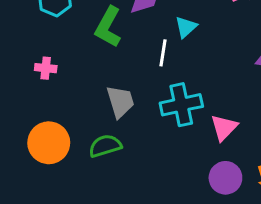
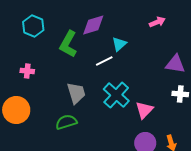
white line: (163, 53) -> (104, 61), turned 54
cyan cross: (181, 105) -> (116, 95), turned -36
orange circle: (49, 143) -> (16, 110), moved

